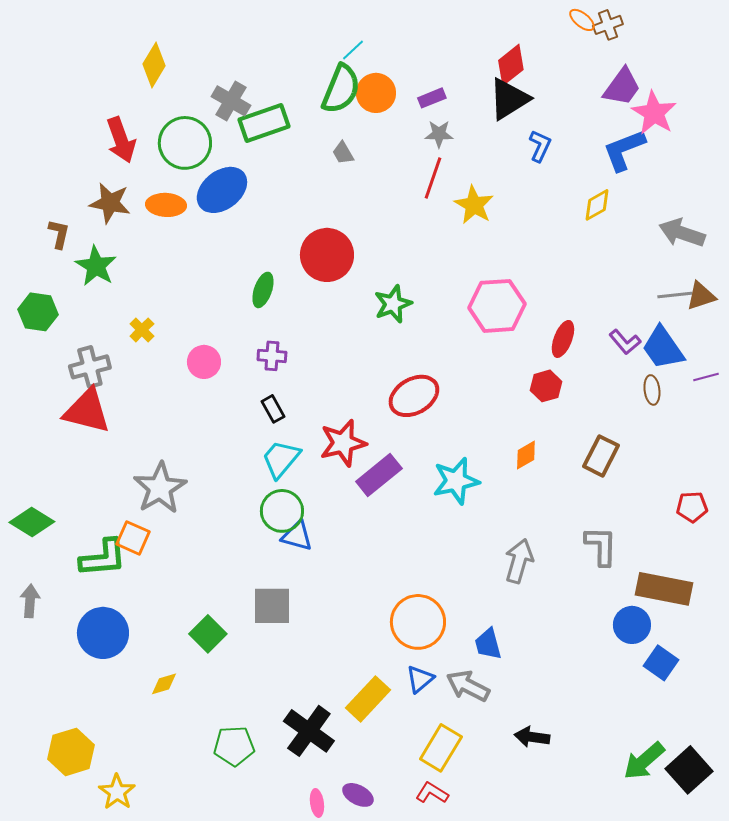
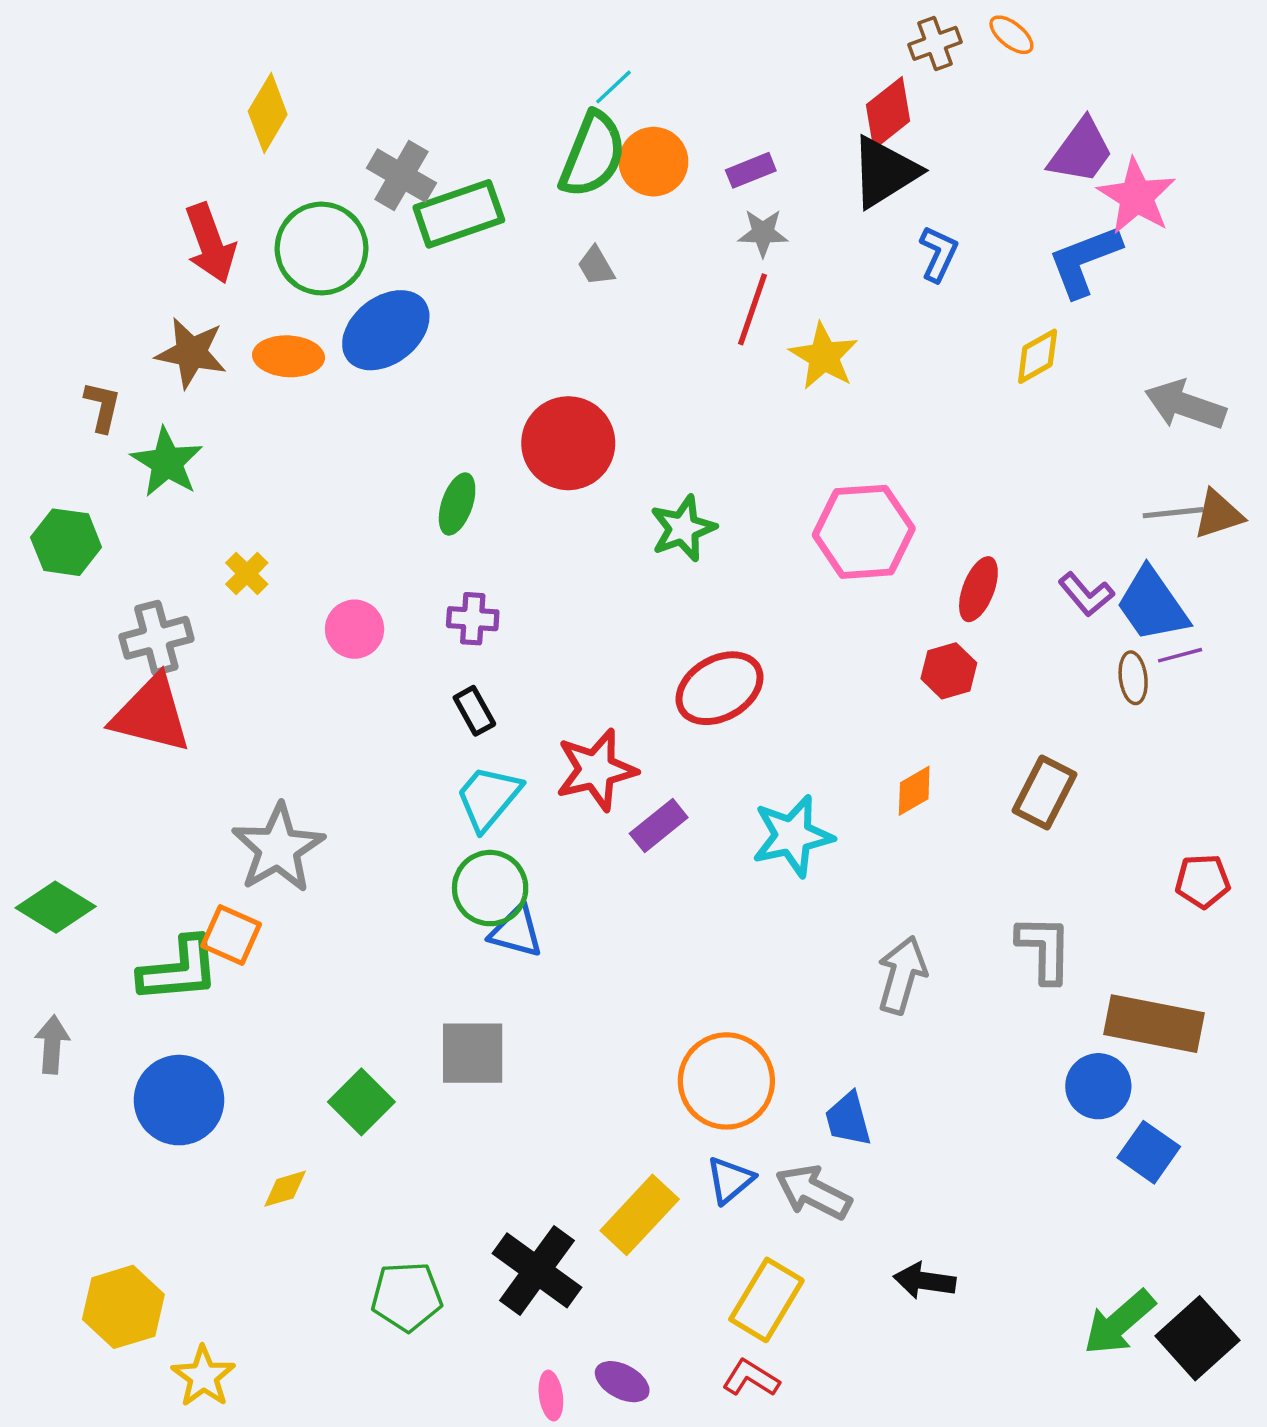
brown cross: (608, 25) -> (935, 43), moved
purple line: (706, 377) -> (1180, 655), moved
purple rectangle: (379, 475) -> (659, 826), size x0.7

